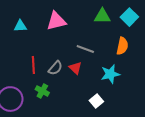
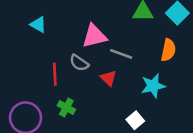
pink triangle: (56, 21) -> (94, 36), moved
cyan triangle: (20, 26) -> (38, 25), turned 32
gray semicircle: (55, 68) -> (79, 63), moved, turned 84

